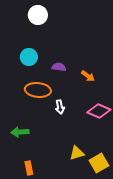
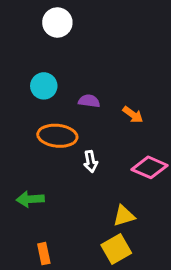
yellow triangle: (77, 153) -> (124, 216), moved
yellow square: (99, 163) -> (116, 249), moved

